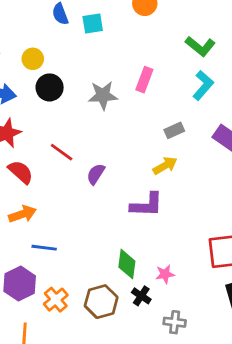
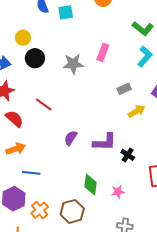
yellow arrow: (165, 166) -> (137, 111), moved
purple semicircle: (96, 174) -> (71, 138), moved
black cross: (141, 296) -> (128, 155), moved

